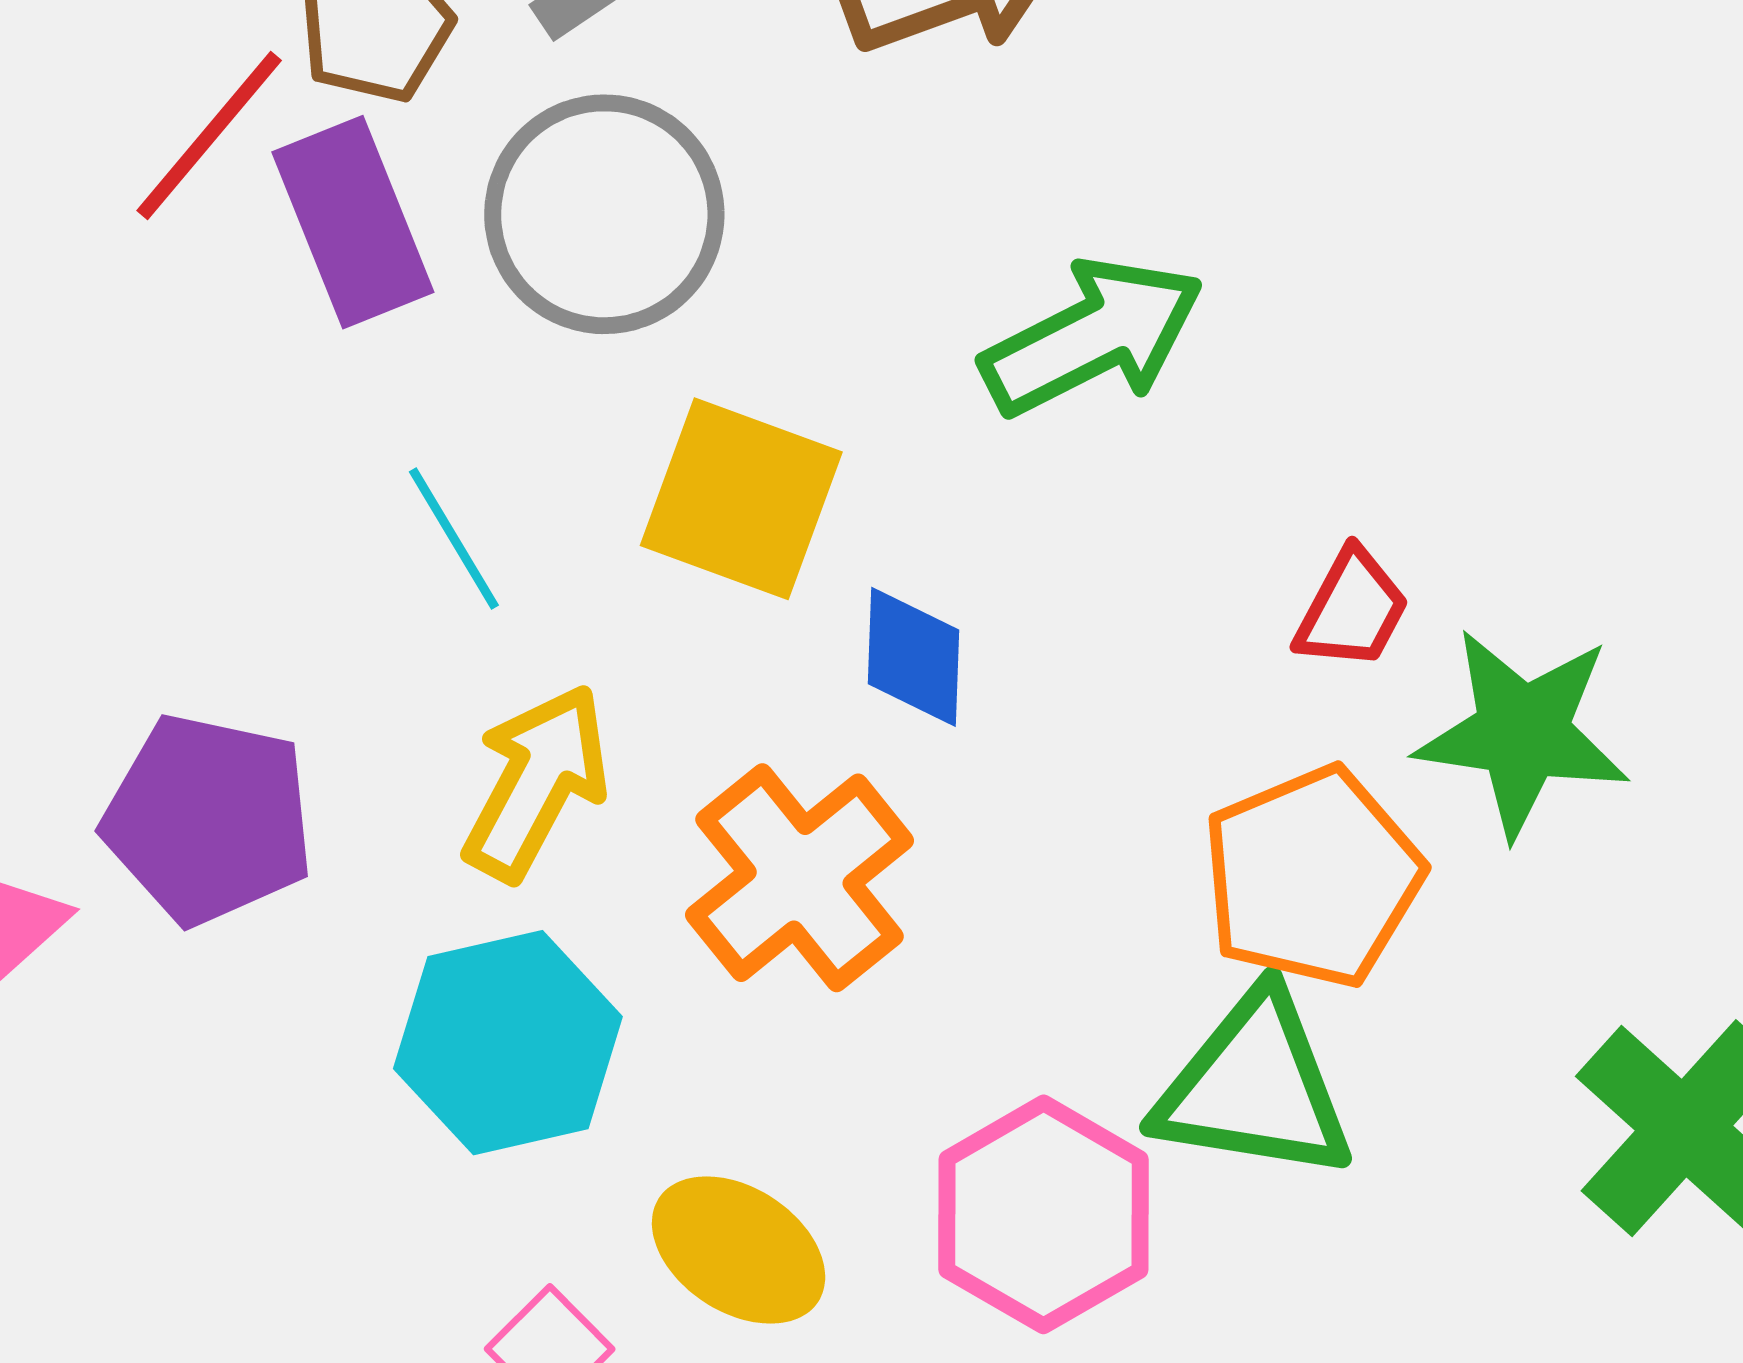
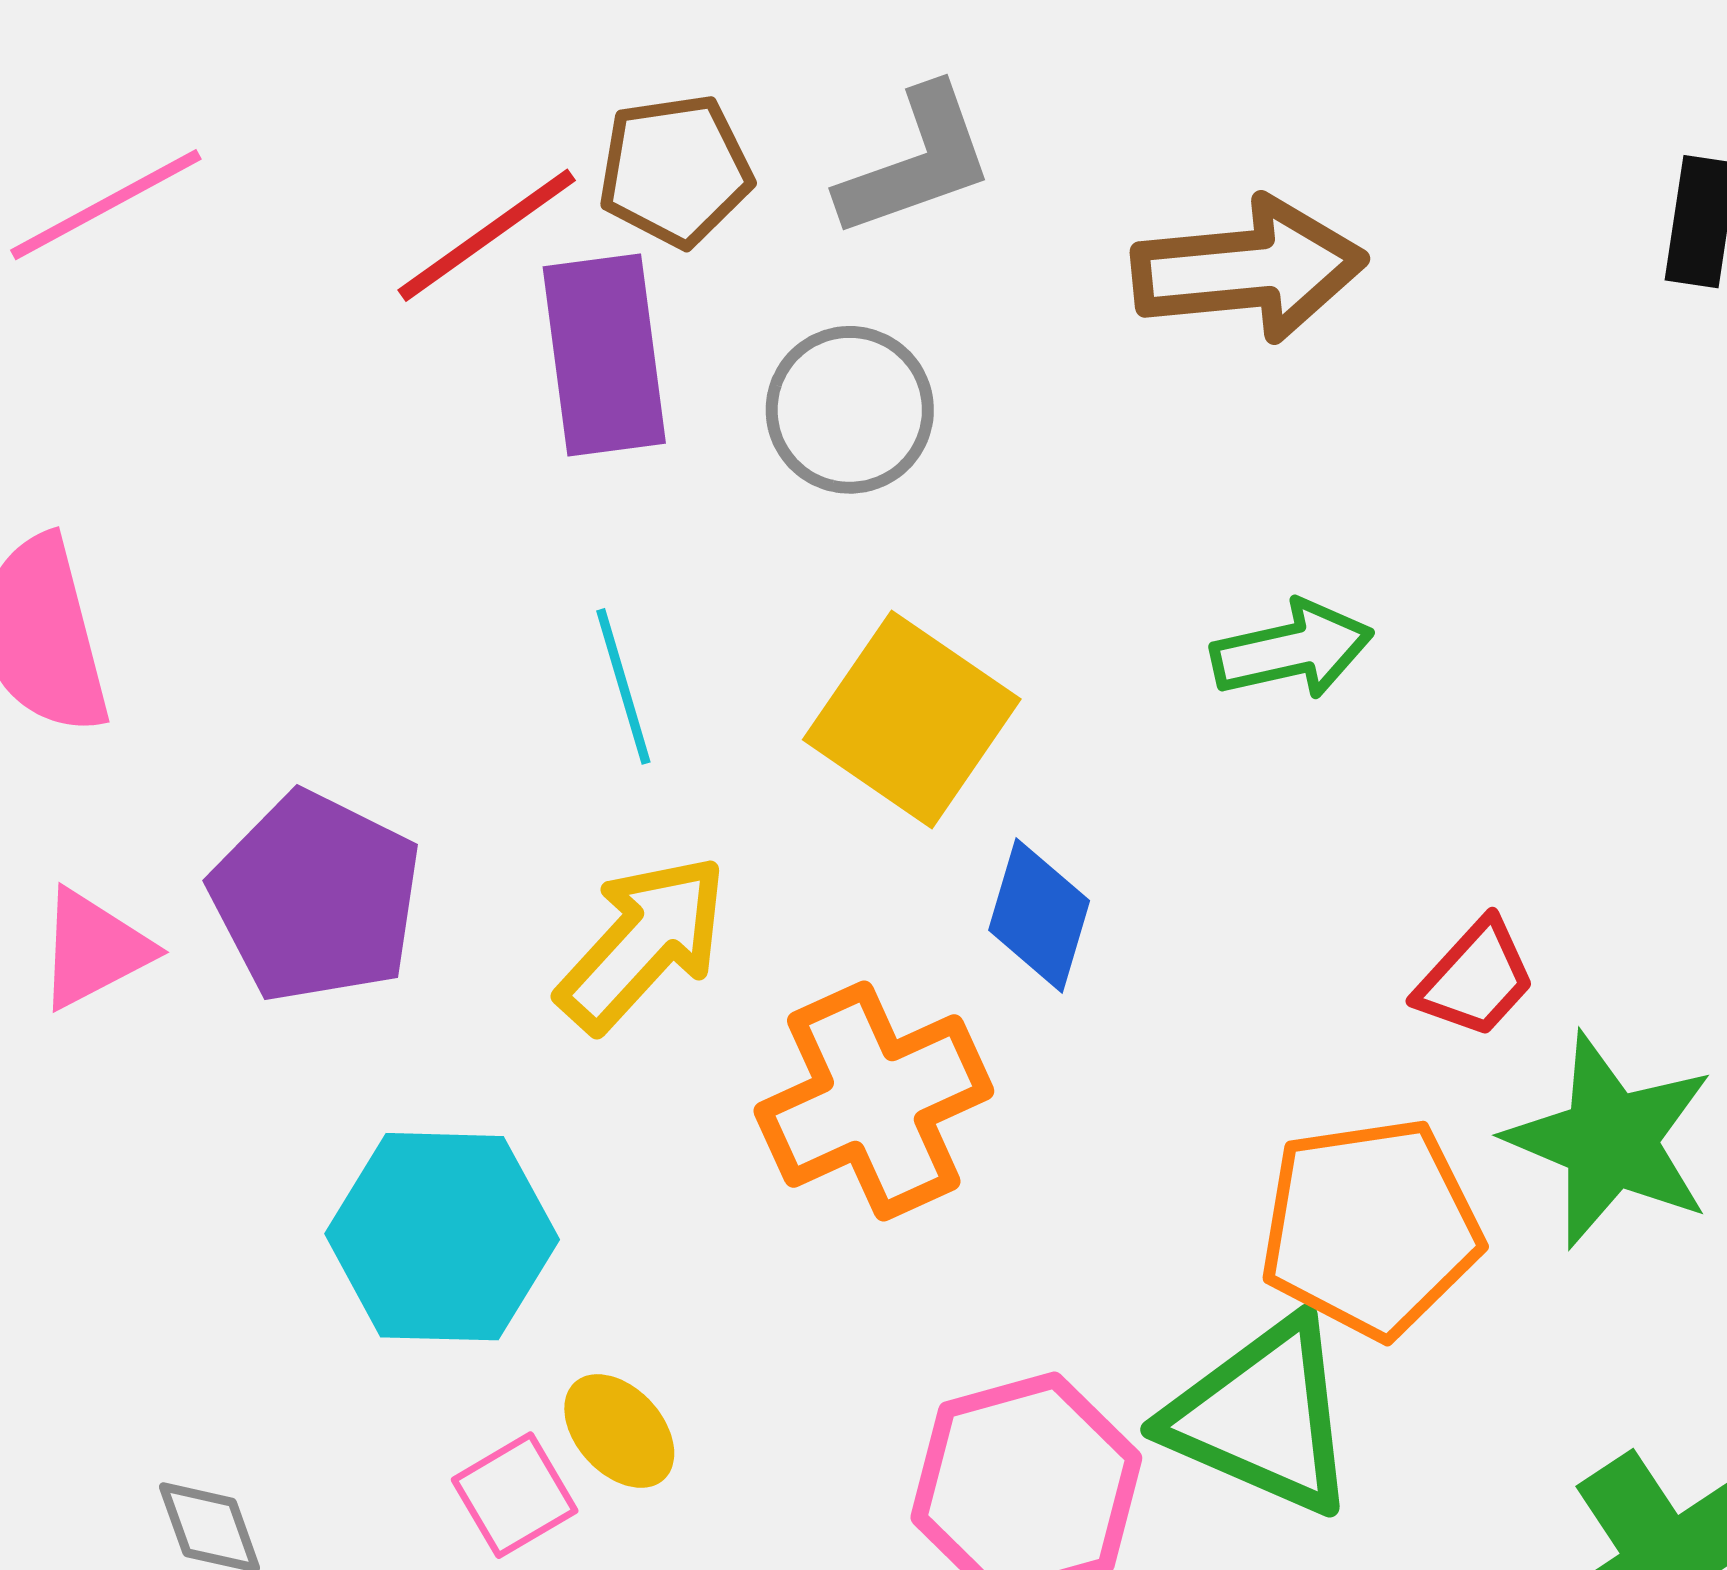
gray circle: (604, 214) -> (850, 410), size x0.7
green arrow: (1093, 337) -> (1292, 650), size x0.7
cyan hexagon: (508, 1043) -> (442, 1237), moved
yellow ellipse: (739, 1250) -> (619, 1431), moved, size x0.7

